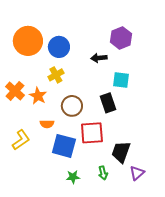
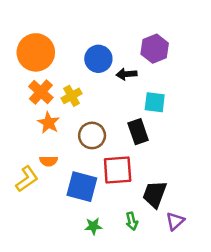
blue circle: (59, 47) -> (98, 59), moved
orange cross: (15, 91) -> (41, 92), moved
orange semicircle: (47, 124) -> (49, 161), moved

